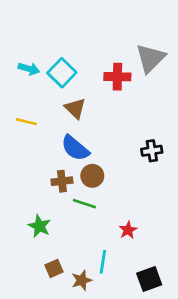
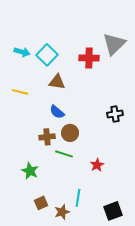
brown triangle: (75, 108) -> (57, 82), turned -36
blue semicircle: (75, 148) -> (57, 112), size x0.7
red star: (128, 230) -> (97, 165), moved

